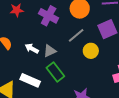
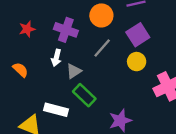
white arrow: (32, 48) -> (56, 58), moved, turned -96
yellow circle: (91, 51) -> (137, 62), moved

